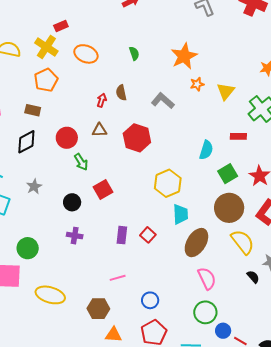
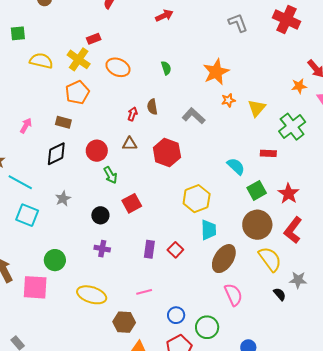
cyan semicircle: (206, 150) -> (236, 166), turned -66
yellow ellipse: (50, 295) -> (92, 295), moved
green circle: (205, 312) -> (207, 327), moved

